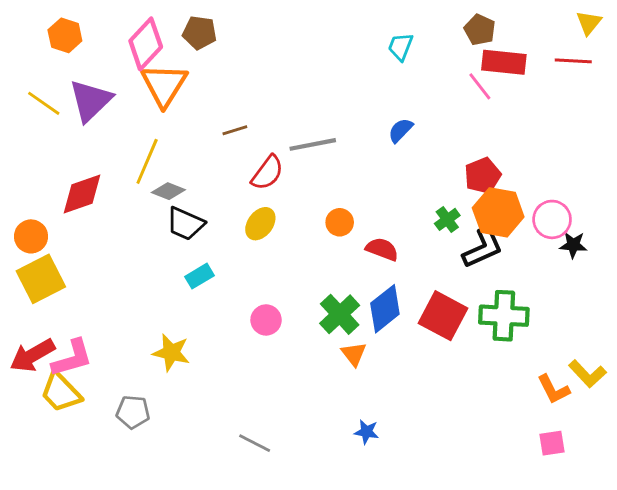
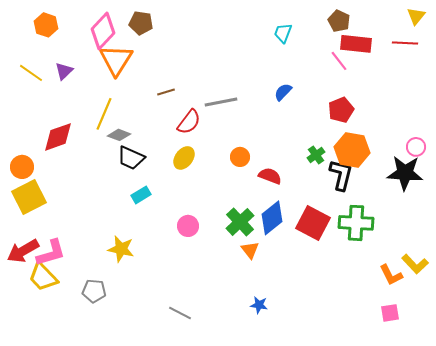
purple triangle: (90, 101) -> (64, 71), size x0.6
red pentagon: (483, 176) -> (341, 110), moved
pink circle: (552, 219) -> (416, 147), moved, size x0.7
black star: (573, 245) -> (405, 173), size x1.8
black L-shape: (483, 248) -> (341, 175), turned -52

